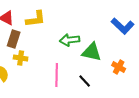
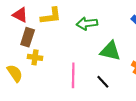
green arrow: (70, 40) -> (87, 23), moved

